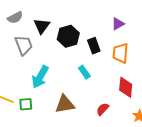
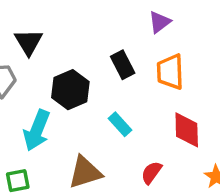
black hexagon: (68, 36) -> (70, 90), moved
cyan rectangle: (84, 72) -> (120, 124), moved

